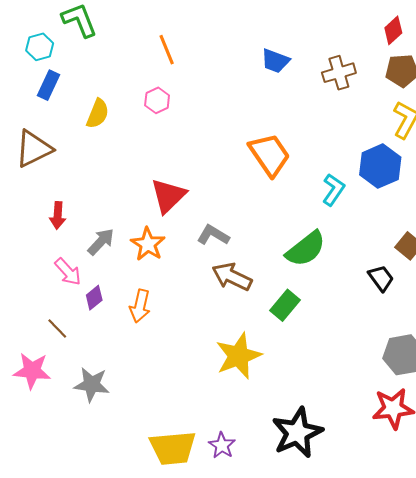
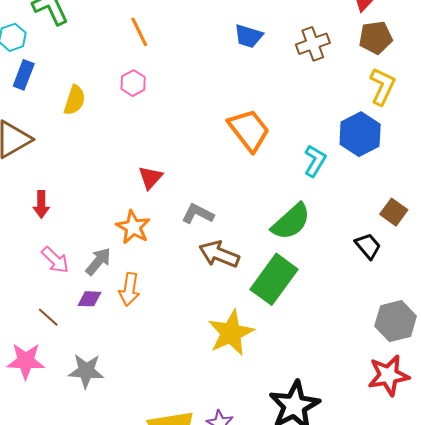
red triangle: (168, 196) -> (150, 178), size x0.7
gray arrow: (101, 242) -> (98, 261), moved
purple diamond: (94, 298) -> (90, 299), moved, turned 45
green rectangle: (285, 305) -> (274, 279), size x1.6

